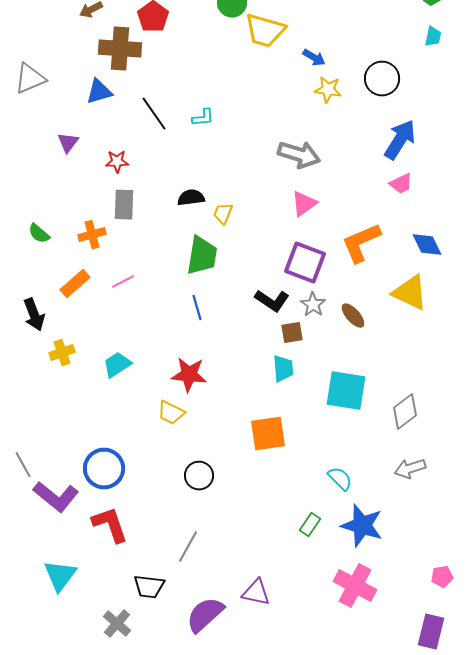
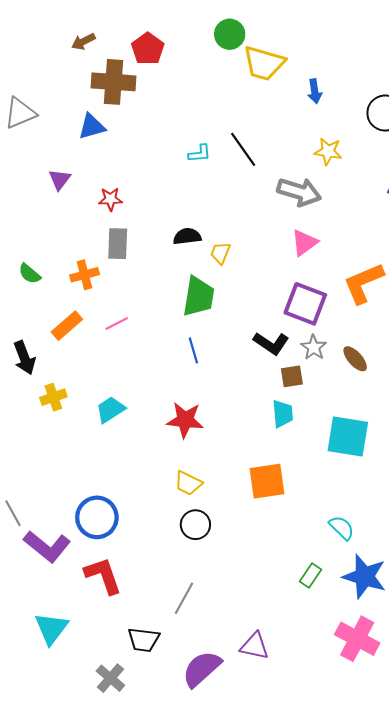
blue arrow: (314, 58) -> (315, 91), turned 50
yellow star: (328, 90) -> (328, 151), moved
black line: (154, 114) -> (243, 149), moved
yellow trapezoid: (171, 413) -> (188, 483), moved

